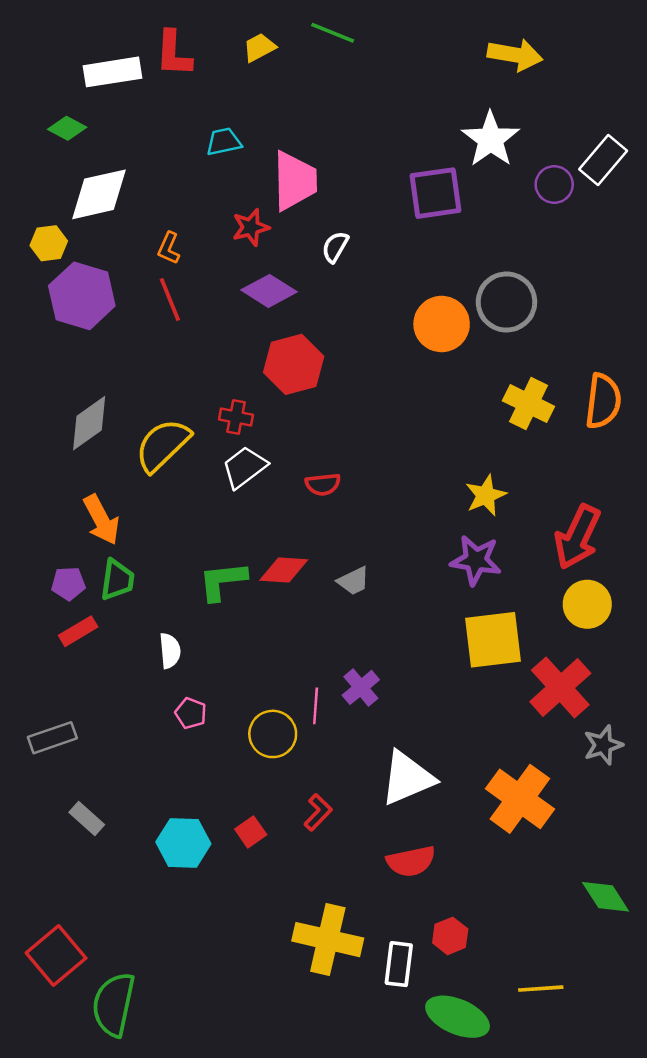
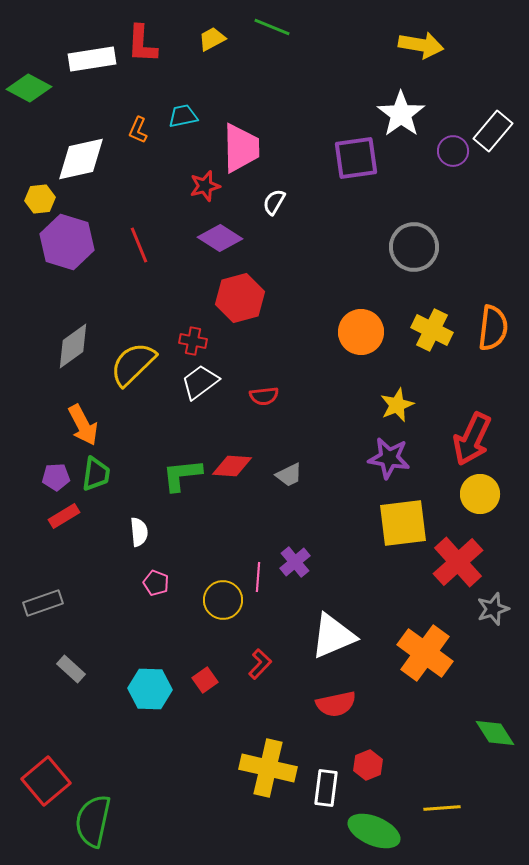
green diamond: (67, 128) -> (29, 88), moved, size x1.4
orange L-shape: (169, 248) -> (138, 130), moved
orange circle: (442, 324) -> (361, 332), moved

